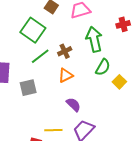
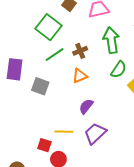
gray square: (28, 88) -> (40, 86), turned 30
purple semicircle: (73, 105) -> (86, 106), turned -98

